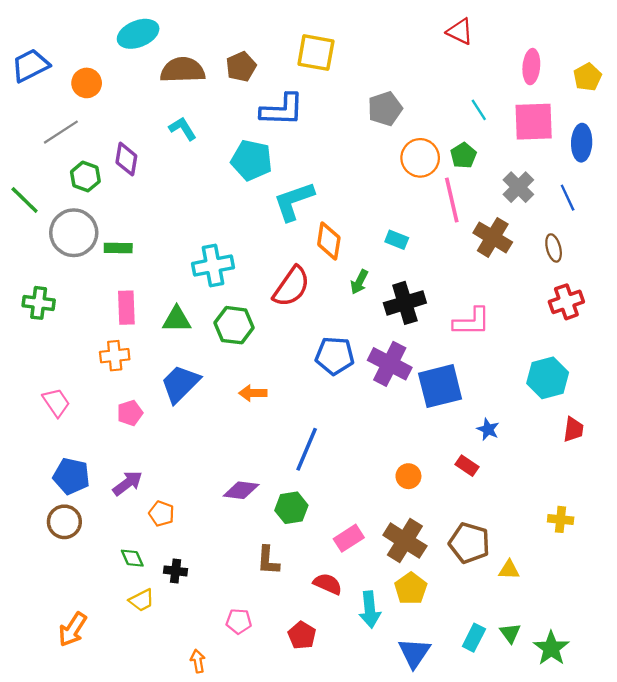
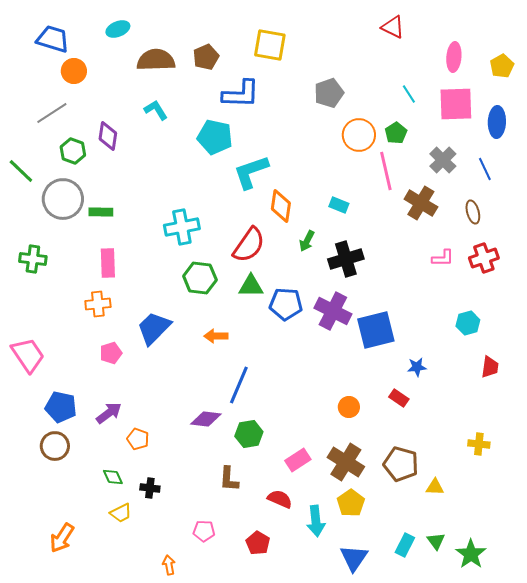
cyan ellipse: (138, 34) -> (118, 29), size x0.7
blue trapezoid: (30, 65) -> (53, 39), moved, turned 44
green triangle: (177, 319) -> (251, 286), moved
pink L-shape: (472, 322) -> (443, 258), moved, size x0.7
cyan hexagon: (548, 378) -> (468, 323), size x0.7
pink trapezoid: (56, 402) -> (28, 355), moved, size x1.4
blue star: (488, 429) -> (417, 367), turned -30
blue line: (307, 449) -> (239, 385), moved

